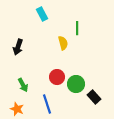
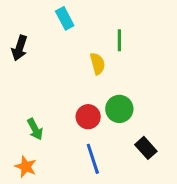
black arrow: (18, 47) -> (19, 48), moved
green circle: (76, 84) -> (119, 109), moved
blue line: (47, 104) -> (93, 159), moved

